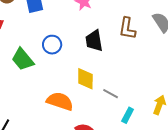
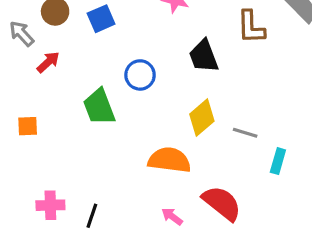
green trapezoid: (23, 59) -> (99, 107), turned 30
yellow diamond: (85, 79) -> (202, 118), turned 60

